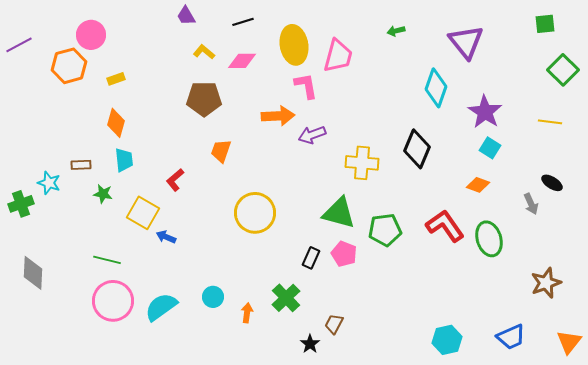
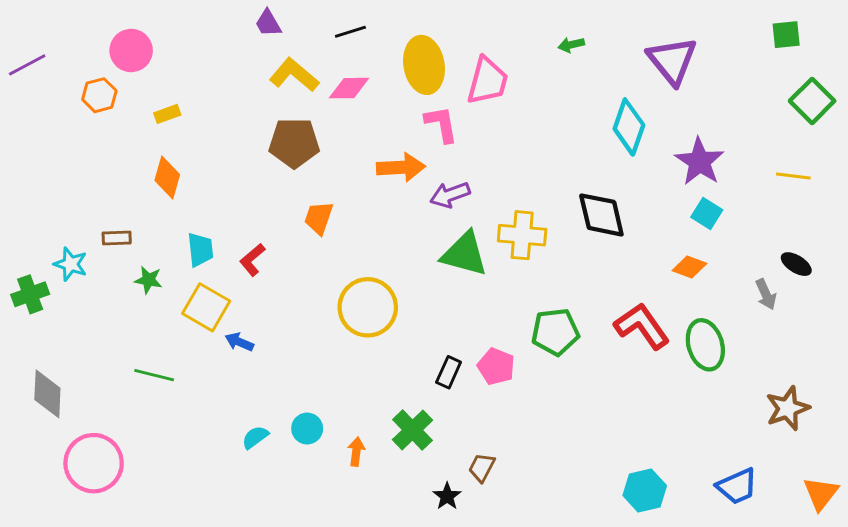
yellow L-shape: (204, 52) -> (294, 75), size x1.6
orange hexagon: (69, 66) -> (99, 95), size x0.7
black diamond: (417, 149) -> (601, 215), turned -36
cyan trapezoid: (124, 160) -> (200, 250), moved
green triangle: (339, 213) -> (464, 254), moved
pink circle: (113, 301) -> (94, 463), moved
cyan semicircle: (161, 307) -> (255, 437), moved, size x0.6

